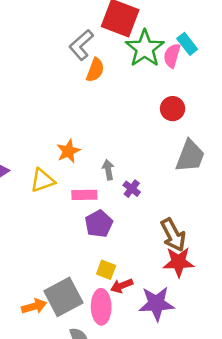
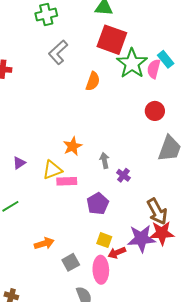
gray L-shape: (81, 45) -> (58, 52), moved
pink rectangle: (84, 195) -> (67, 181), moved
gray square: (63, 297) -> (71, 262), size x0.6
purple star: (156, 304) -> (141, 239), moved
orange arrow: (34, 306) -> (44, 243), moved

